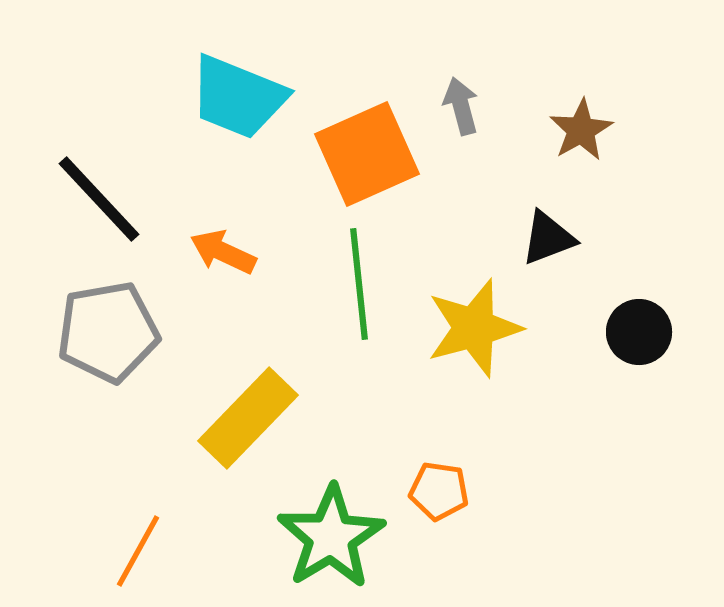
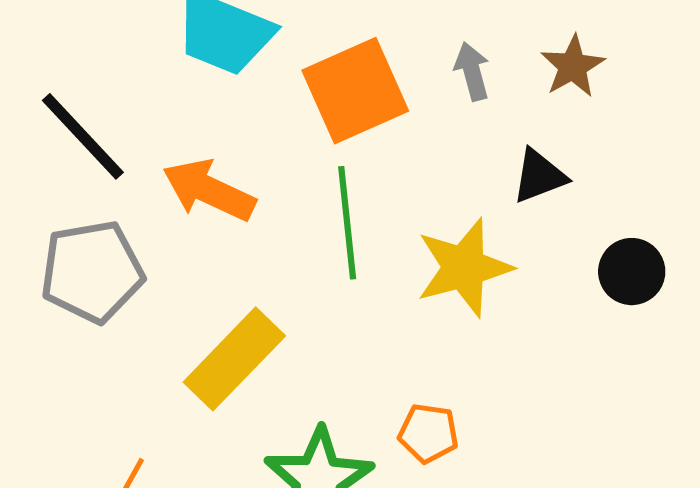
gray arrow: (461, 106) -> (472, 71), moved
orange arrow: (223, 252) -> (209, 190), size x1.4

